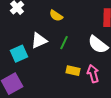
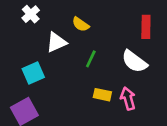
white triangle: (39, 41) -> (56, 42), moved

